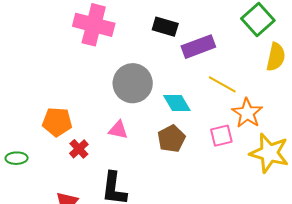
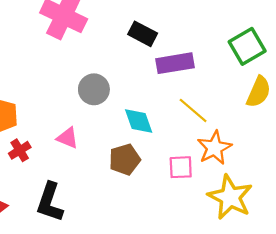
gray circle: (133, 83) -> (94, 89), size x0.7

